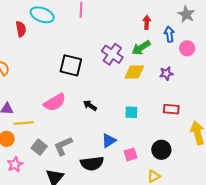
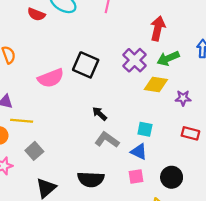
red arrow: (147, 22) -> (158, 28), moved, size x1.5
red semicircle: (21, 29) -> (36, 14), turned 112
purple star: (166, 73) -> (183, 98), moved
pink semicircle: (55, 102) -> (51, 78), moved
blue triangle: (109, 141) -> (139, 152), moved, turned 49
gray L-shape: (63, 146) -> (107, 140), moved, turned 50

